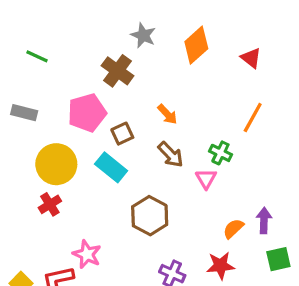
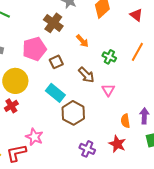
orange arrow: (167, 114) -> (82, 41), moved
green cross: (220, 153) -> (109, 57), moved
cyan rectangle: (111, 167) -> (55, 93), moved
orange semicircle: (233, 229) -> (125, 121), turned -56
red star: (220, 266) -> (117, 144), turned 30

